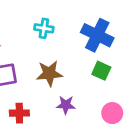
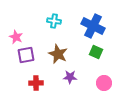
brown star: (49, 73) -> (58, 54), turned 30

